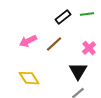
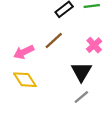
pink arrow: (28, 41) -> (24, 52), moved

